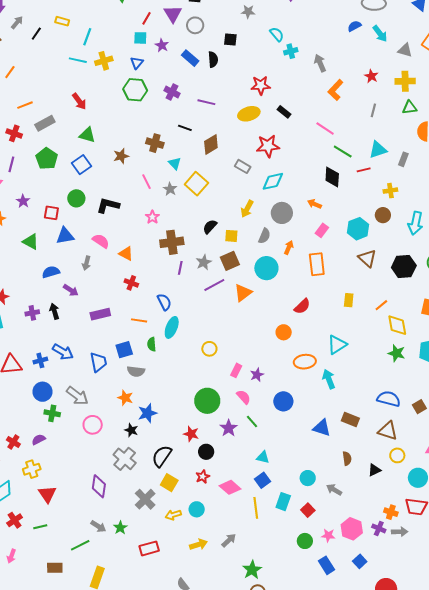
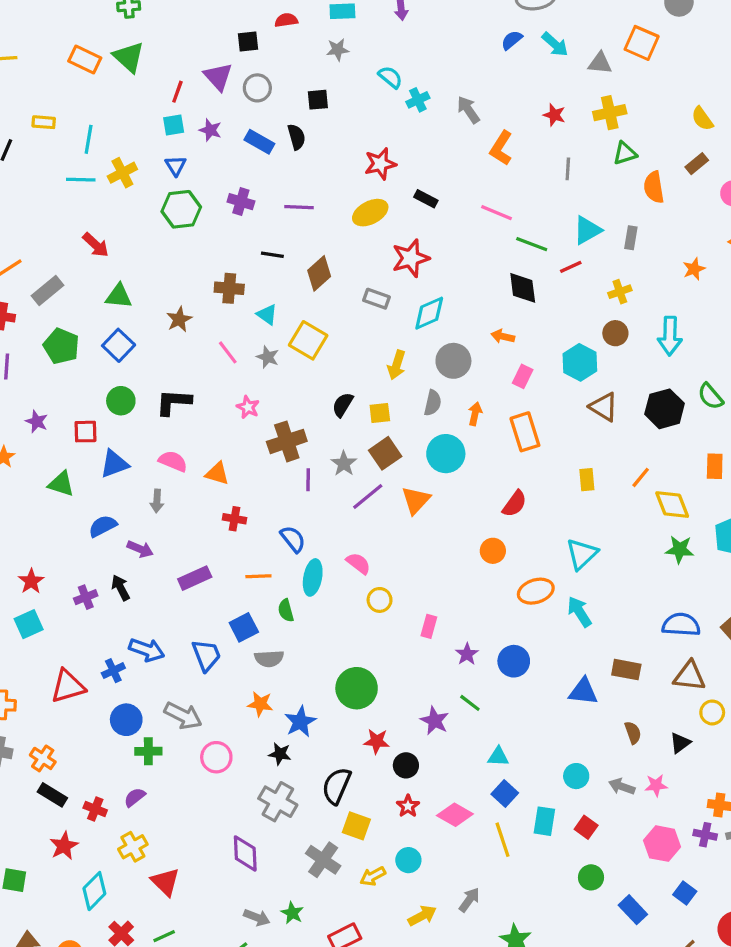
purple star: (257, 375) -> (467, 654), moved
pink semicircle: (244, 397) -> (358, 563), moved
green circle: (207, 401) -> (357, 688), moved
pink star: (328, 535) -> (656, 785), moved

